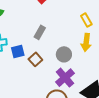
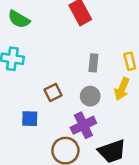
gray rectangle: (40, 32) -> (93, 63), moved, turned -40
blue square: (18, 51) -> (30, 119), moved

